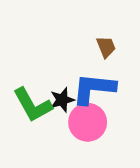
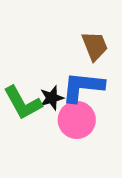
brown trapezoid: (106, 47) -> (95, 46), size x1.4

